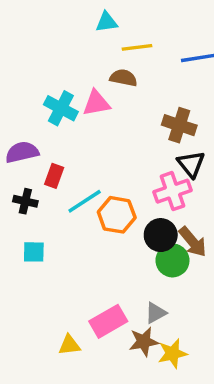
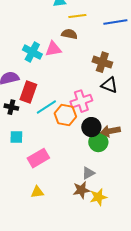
black triangle: (191, 164) -> (109, 85), turned -30
red rectangle: (54, 176) -> (28, 92), size x1.5
pink cross: (172, 191) -> (81, 101), moved
brown arrow: (193, 242) -> (110, 131), turned 120
pink rectangle: (108, 321) -> (38, 158), moved

